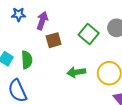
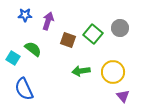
brown square: (54, 40) -> (68, 40), moved, turned 35
green semicircle: (27, 60) -> (33, 49), moved, turned -48

